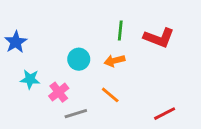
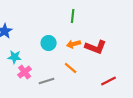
green line: (120, 31) -> (73, 16), moved
red L-shape: (159, 38) -> (96, 47), moved
pink cross: (59, 92) -> (25, 72), moved

